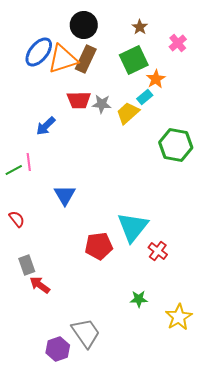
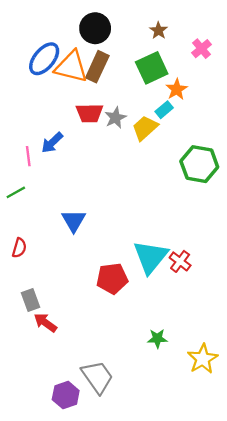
orange triangle: (63, 59) -> (71, 67), turned 32
gray star: (102, 104) -> (115, 118), turned -30
pink line: (29, 162) -> (28, 156), moved
red semicircle: (17, 219) -> (19, 248), turned 54
red cross: (158, 251) -> (180, 261), moved

